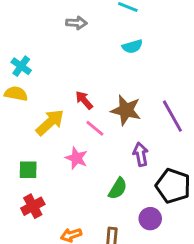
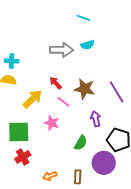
gray arrow: (76, 23) -> (62, 50), moved, size x1.6
cyan cross: (21, 66) -> (12, 61), turned -32
green square: (28, 170) -> (19, 132), size x1.6
purple circle: (150, 219) -> (104, 163), size x1.5

